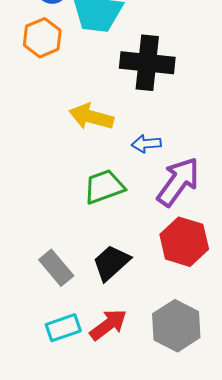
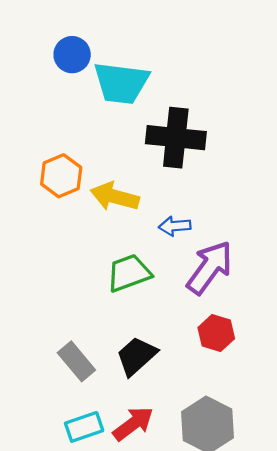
orange hexagon: (42, 38) -> (61, 176), moved
red hexagon: (184, 242) -> (216, 333), size x0.7

